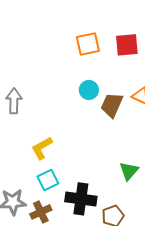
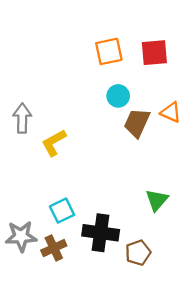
cyan circle: (89, 90) -> (118, 96), moved
yellow L-shape: (42, 148) -> (54, 143), moved

